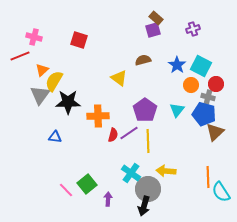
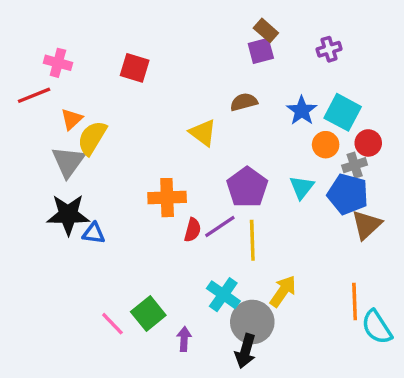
gray cross: (208, 97) -> (355, 165), turned -32
black star: (68, 102) -> (68, 215), moved
yellow arrow: (166, 171) -> (283, 291), turned 120

